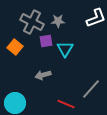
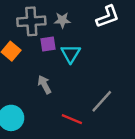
gray cross: (32, 22) -> (31, 21), turned -30
gray arrow: (43, 75) -> (44, 85), turned 77

